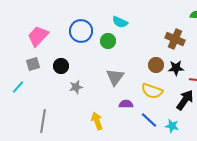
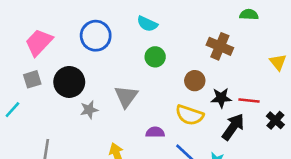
green circle: (108, 41) -> (155, 57), moved
black circle: (61, 66) -> (69, 82), size x1.5
black star: (176, 68) -> (221, 98), moved
gray triangle: (115, 77) -> (126, 97), moved

